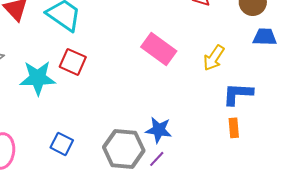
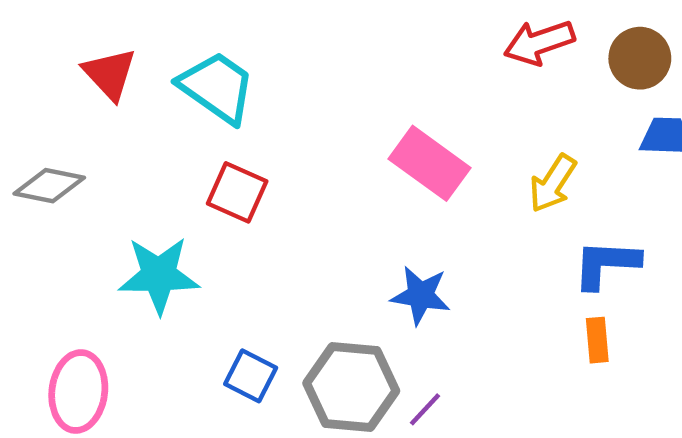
cyan star: (38, 78) -> (159, 275), moved
blue star: (159, 130) -> (421, 295), moved
blue square: (62, 144) -> (251, 376), moved

